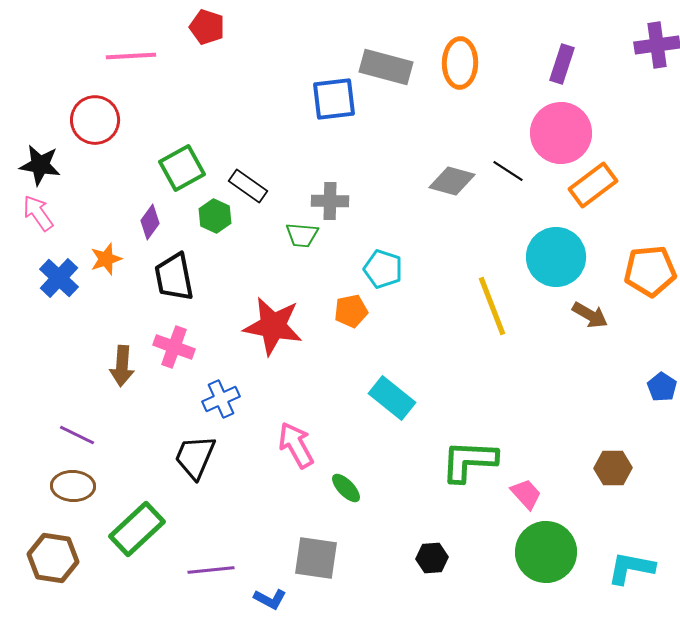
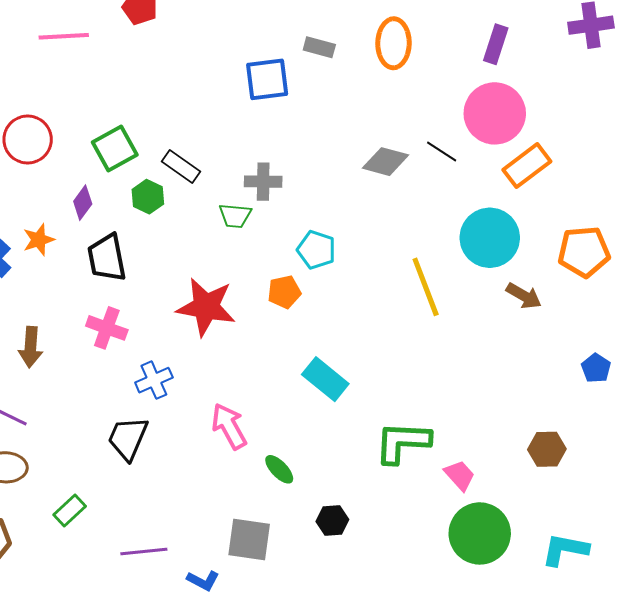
gray rectangle: (386, 67) -> (319, 47), size x0.6
red circle: (95, 120) -> (28, 139), moved
brown arrow: (122, 366) -> (31, 347), moved
green rectangle: (137, 529) -> (70, 510), size x0.6
black hexagon: (432, 558) -> (332, 520), moved

